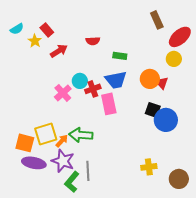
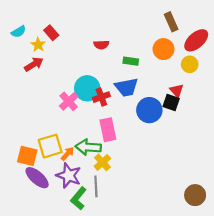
red arrow: (59, 51) -> (34, 64), moved
orange circle: (150, 79) -> (163, 49), moved
cyan circle: (80, 81) -> (87, 88), size x1.5
pink rectangle: (109, 104) -> (108, 130), moved
black square: (153, 110) -> (171, 102), moved
blue circle: (166, 120) -> (149, 110), moved
purple ellipse: (34, 163) -> (37, 178), turned 30
yellow cross: (149, 167) -> (102, 162), moved, turned -35

